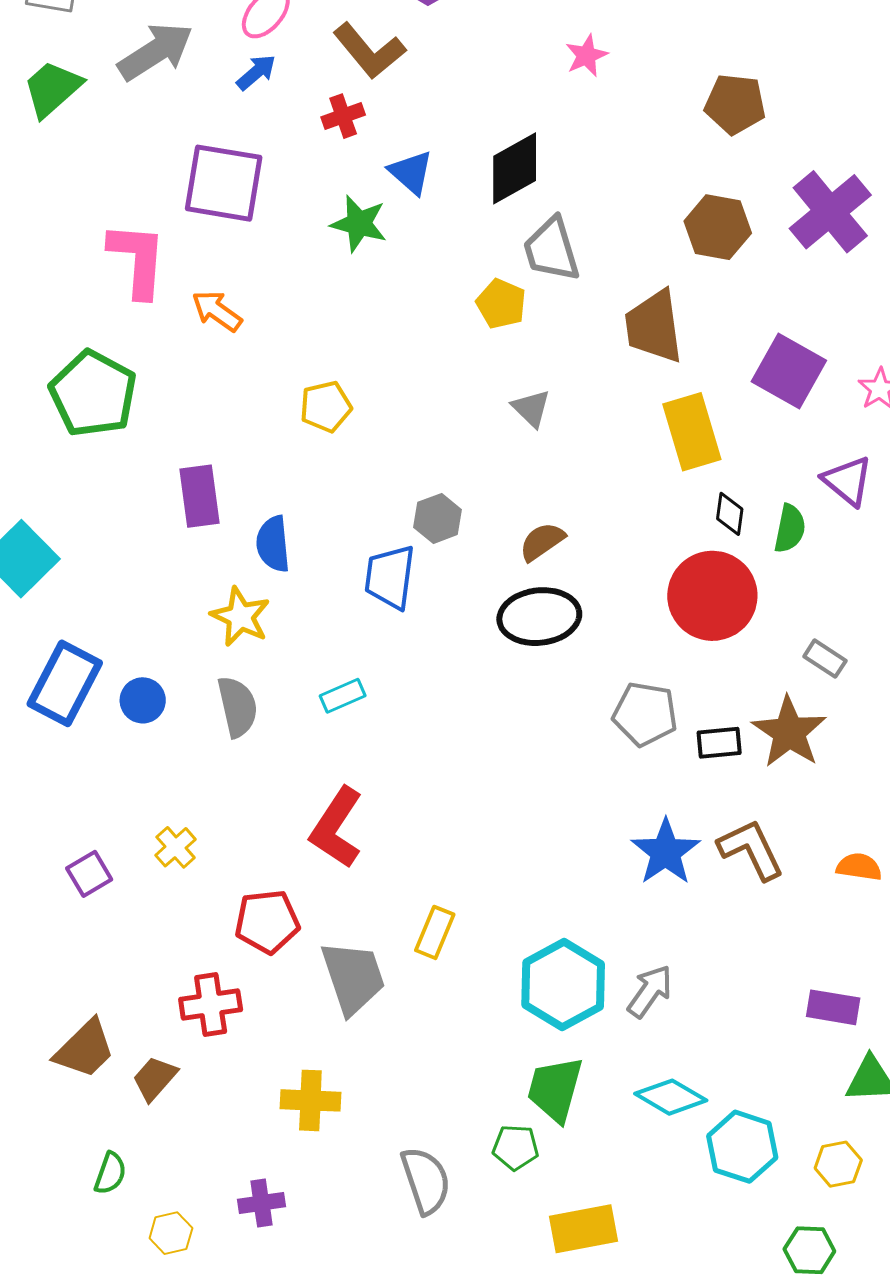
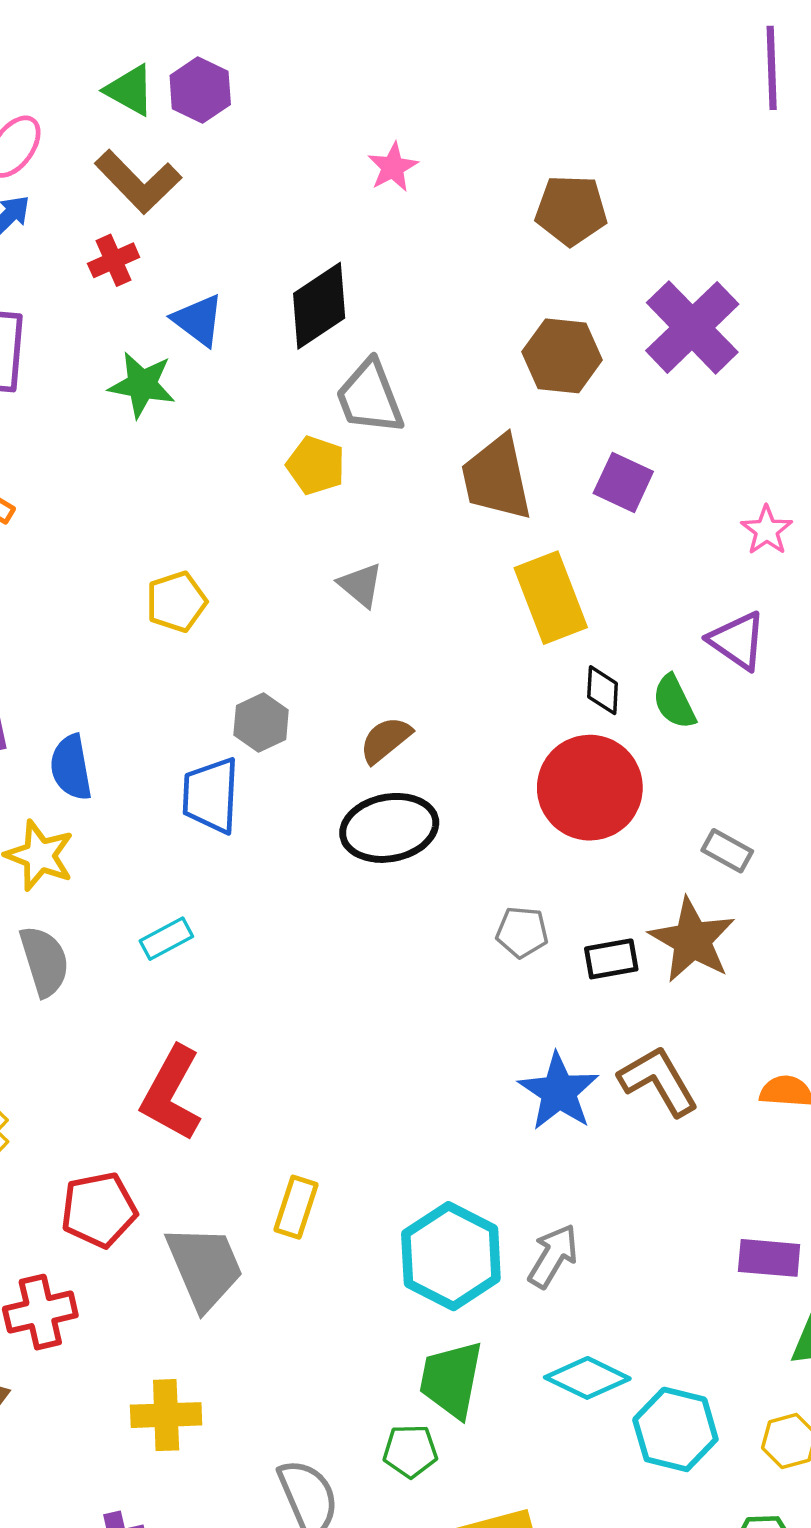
purple square: (789, 371) -> (623, 482), moved, size x0.7
yellow pentagon: (326, 407) -> (176, 602), moved
green semicircle: (790, 529) -> (674, 702), turned 147
gray pentagon: (645, 714) -> (522, 932), size x0.7

